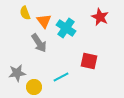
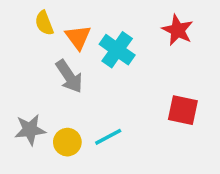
red square: (89, 61) -> (183, 110), moved
yellow circle: (34, 87) -> (67, 142), moved

